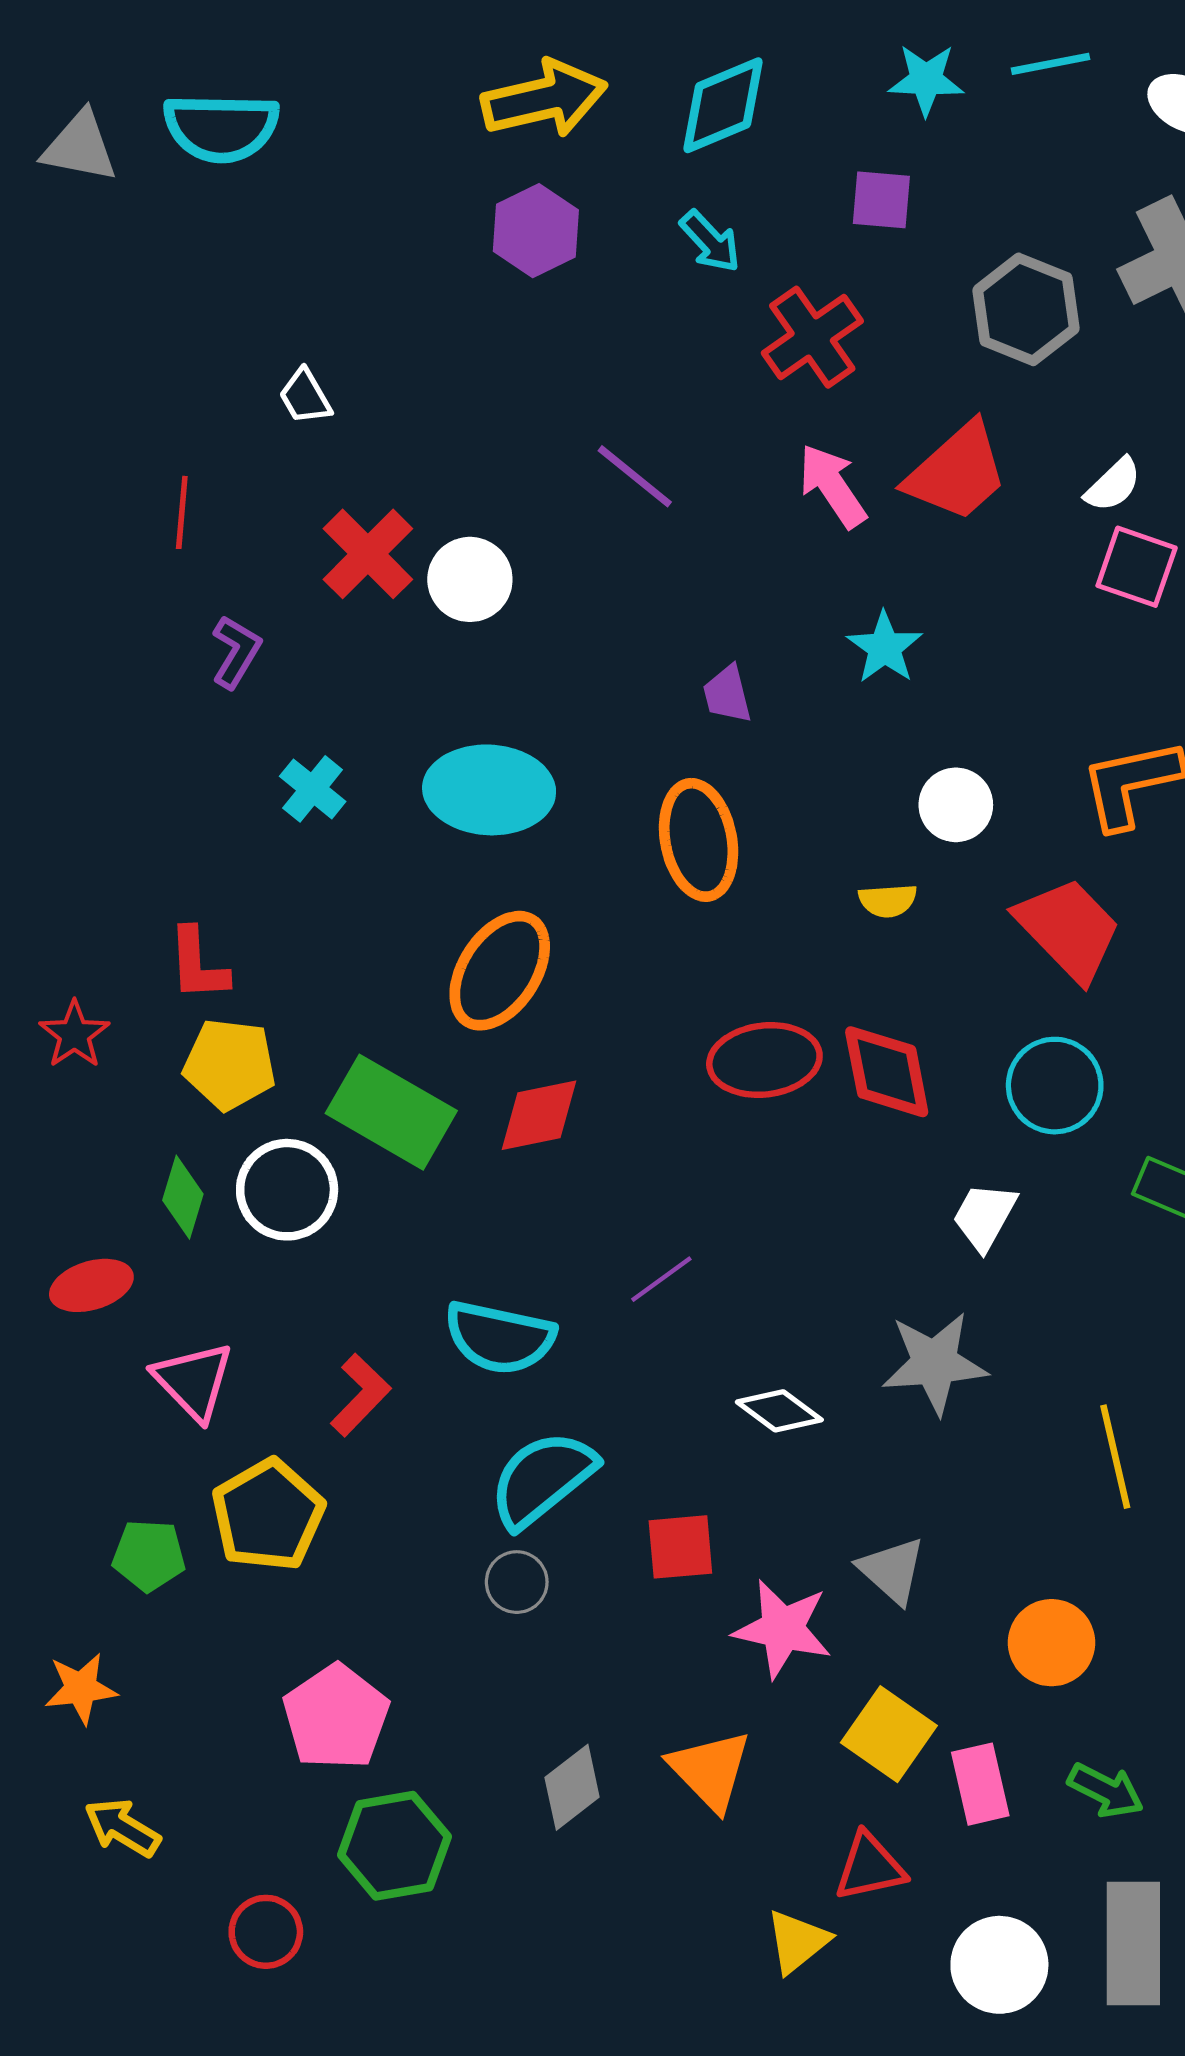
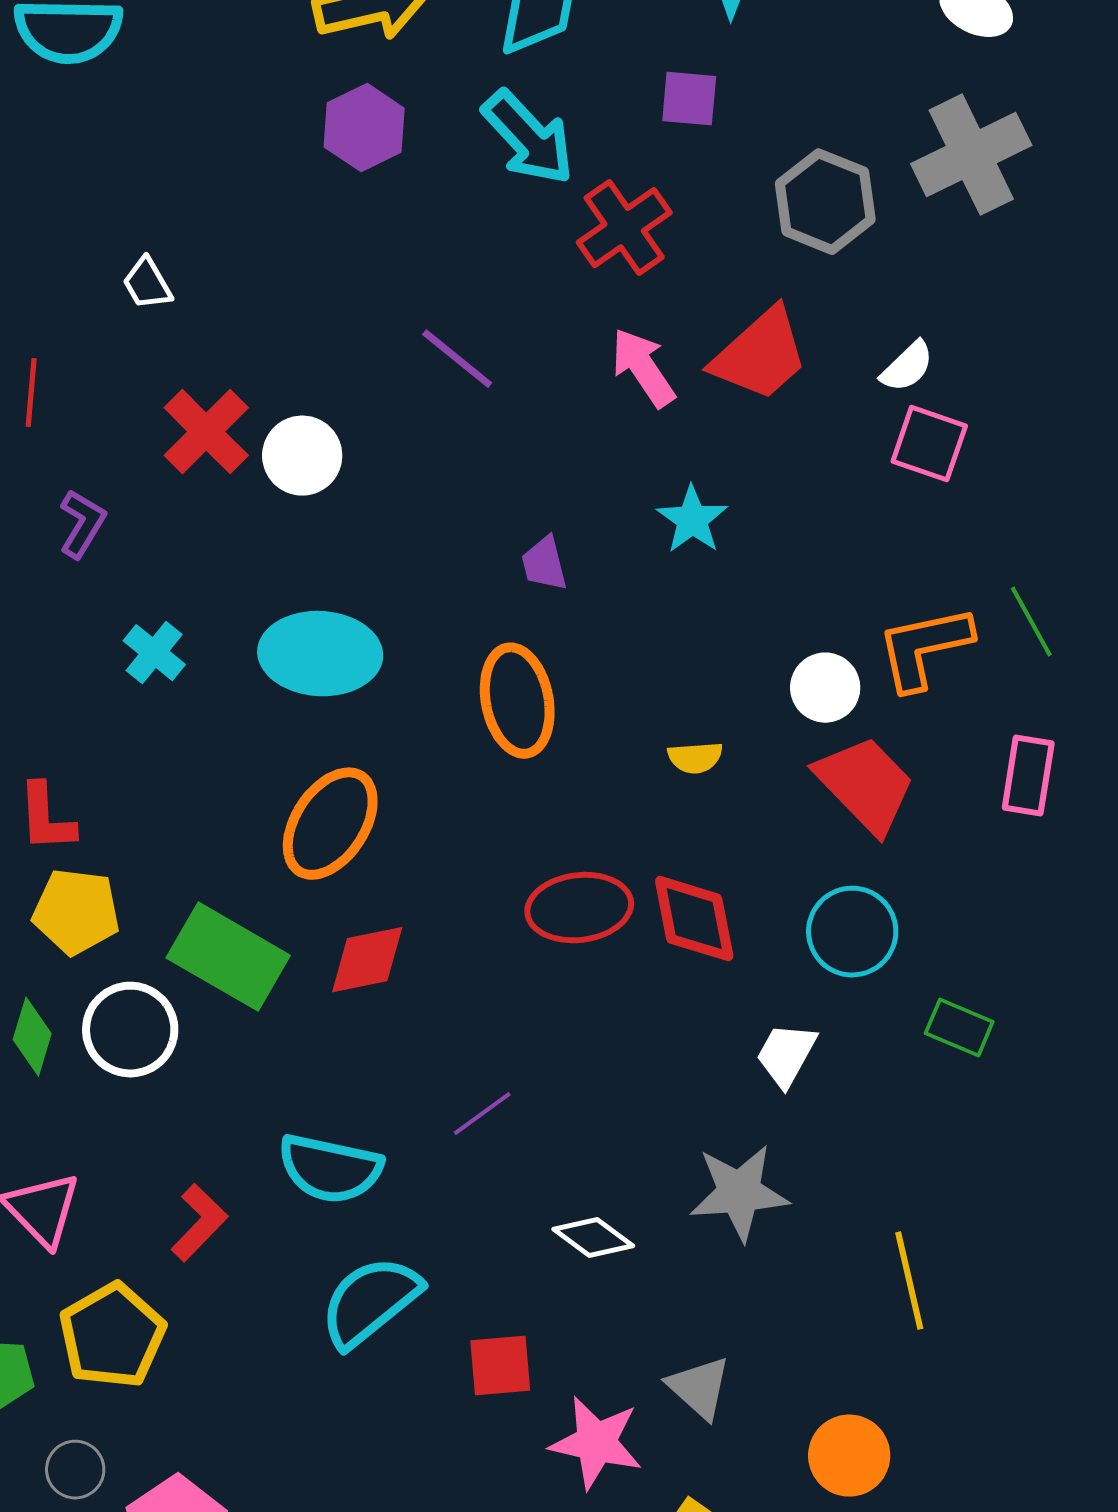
cyan arrow: (710, 241) -> (528, 138), size x1.6
white circle: (956, 805) -> (825, 688), moved
gray circle: (517, 1582) -> (75, 1470), moved

